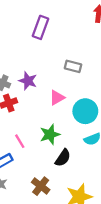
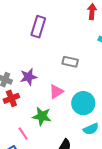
purple star: (28, 81) -> (29, 77), turned -30
green star: (50, 134) -> (42, 116), moved, turned 30

